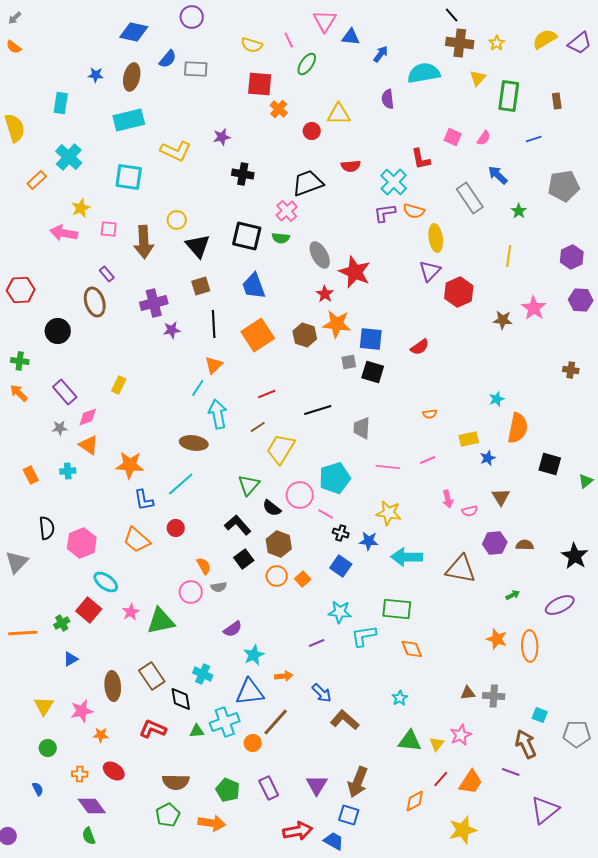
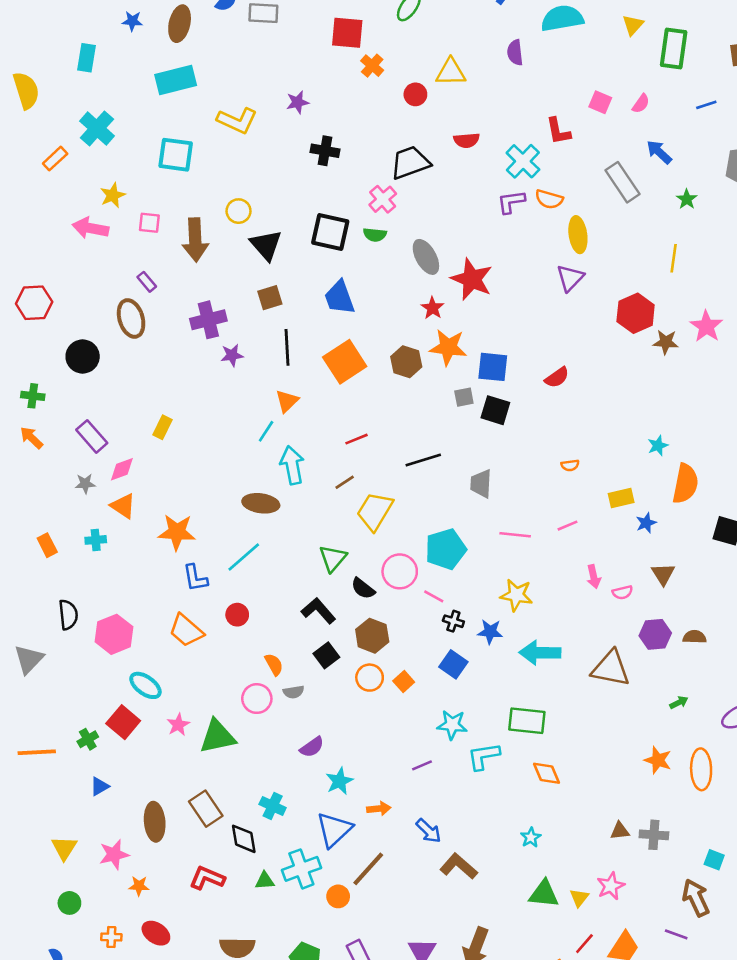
red hexagon: (459, 292) -> (636, 313), moved
blue triangle: (250, 692) -> (334, 830), turned -36

